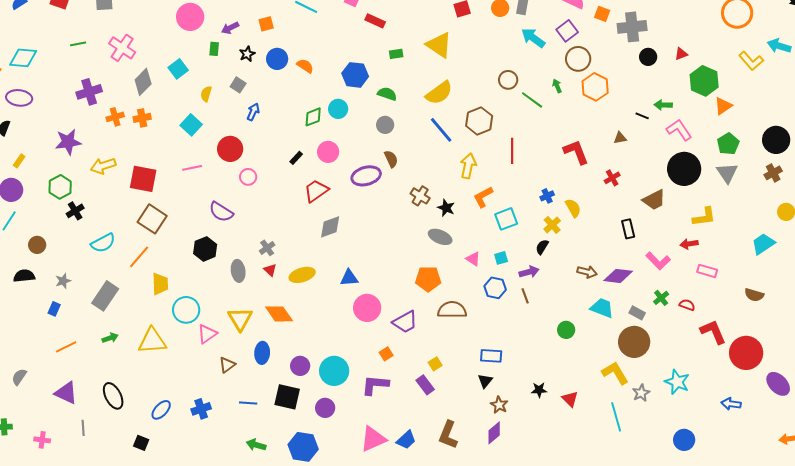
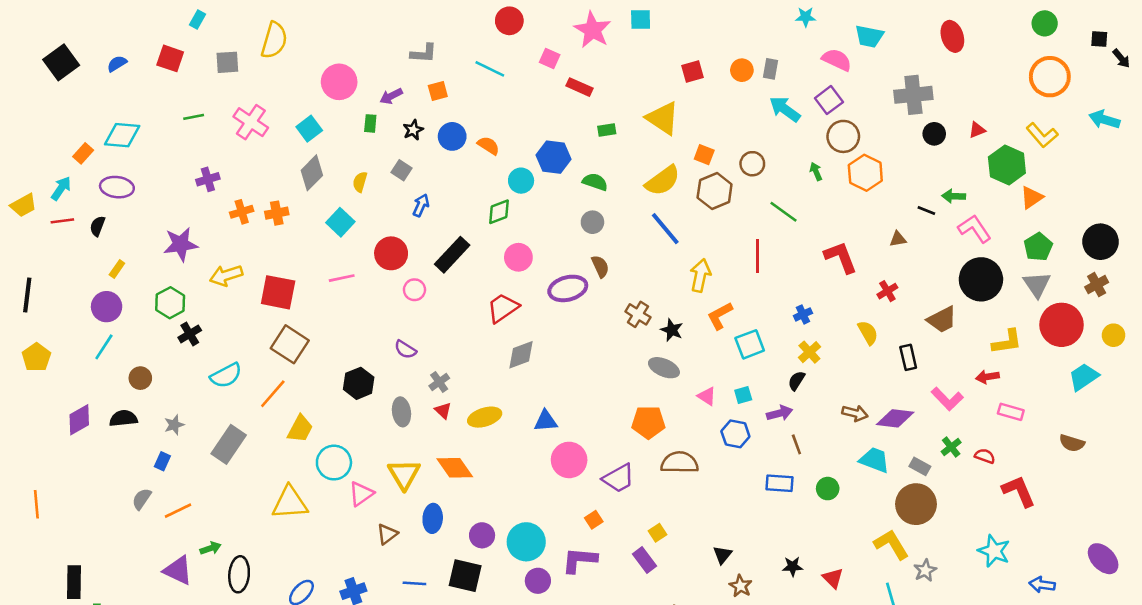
orange square: (602, 14) -> (704, 155), moved
yellow L-shape: (751, 61) -> (1042, 135), moved
cyan square: (178, 69) -> (309, 129), moved
gray diamond: (143, 82) -> (312, 173), moved
purple cross: (89, 92) -> (208, 179), size x0.7
green line: (532, 100) -> (783, 212), moved
cyan circle: (338, 109) -> (521, 181), moved
brown hexagon: (479, 121) -> (715, 191), moved
black rectangle: (296, 158) -> (452, 255), moved, size x2.0
yellow semicircle: (573, 208) -> (868, 333), moved
purple semicircle: (221, 212) -> (405, 350), moved, size x0.7
yellow trapezoid: (160, 284) -> (300, 429), turned 30
brown line: (525, 296) -> (796, 444), moved
green arrow: (110, 338) -> (210, 548), moved
red circle: (746, 353) -> (1062, 325), moved
blue rectangle: (491, 356) -> (780, 483), moved
gray semicircle: (19, 377) -> (142, 499), moved
cyan star: (677, 382) -> (994, 551), moved
black ellipse: (113, 396) -> (239, 574), turned 32
purple circle: (325, 408) -> (538, 581), moved

